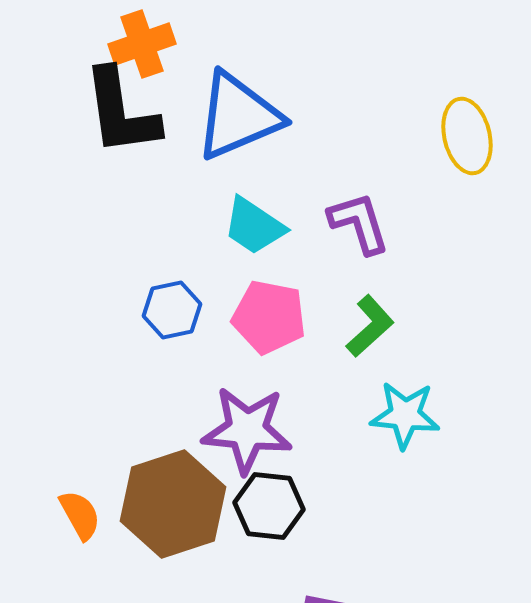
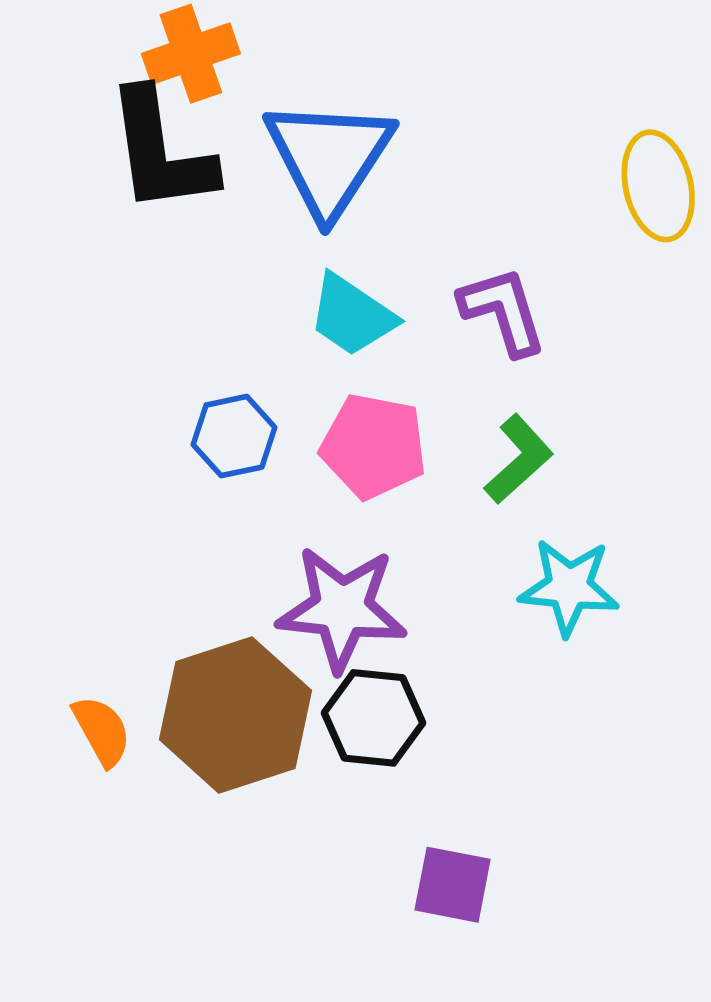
blue triangle: (238, 116) -> (329, 157), turned -34

